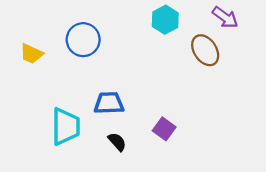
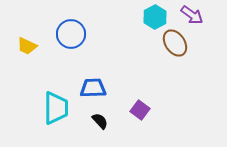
cyan hexagon: (165, 20) -> (155, 17), moved

